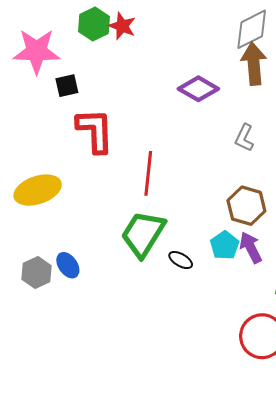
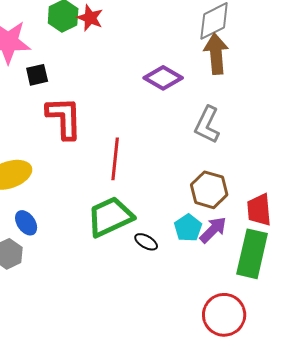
gray L-shape: (244, 138) -> (207, 125), size x1.4
green trapezoid: (143, 234) -> (110, 217), turned 33
purple arrow: (251, 247) -> (213, 230), turned 72
blue ellipse: (68, 265) -> (26, 223), moved

